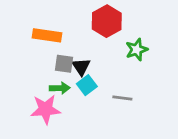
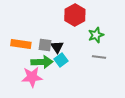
orange rectangle: (47, 35) -> (21, 44), moved
green arrow: (60, 88) -> (42, 62), size x1.5
gray line: (122, 98) -> (99, 57), moved

